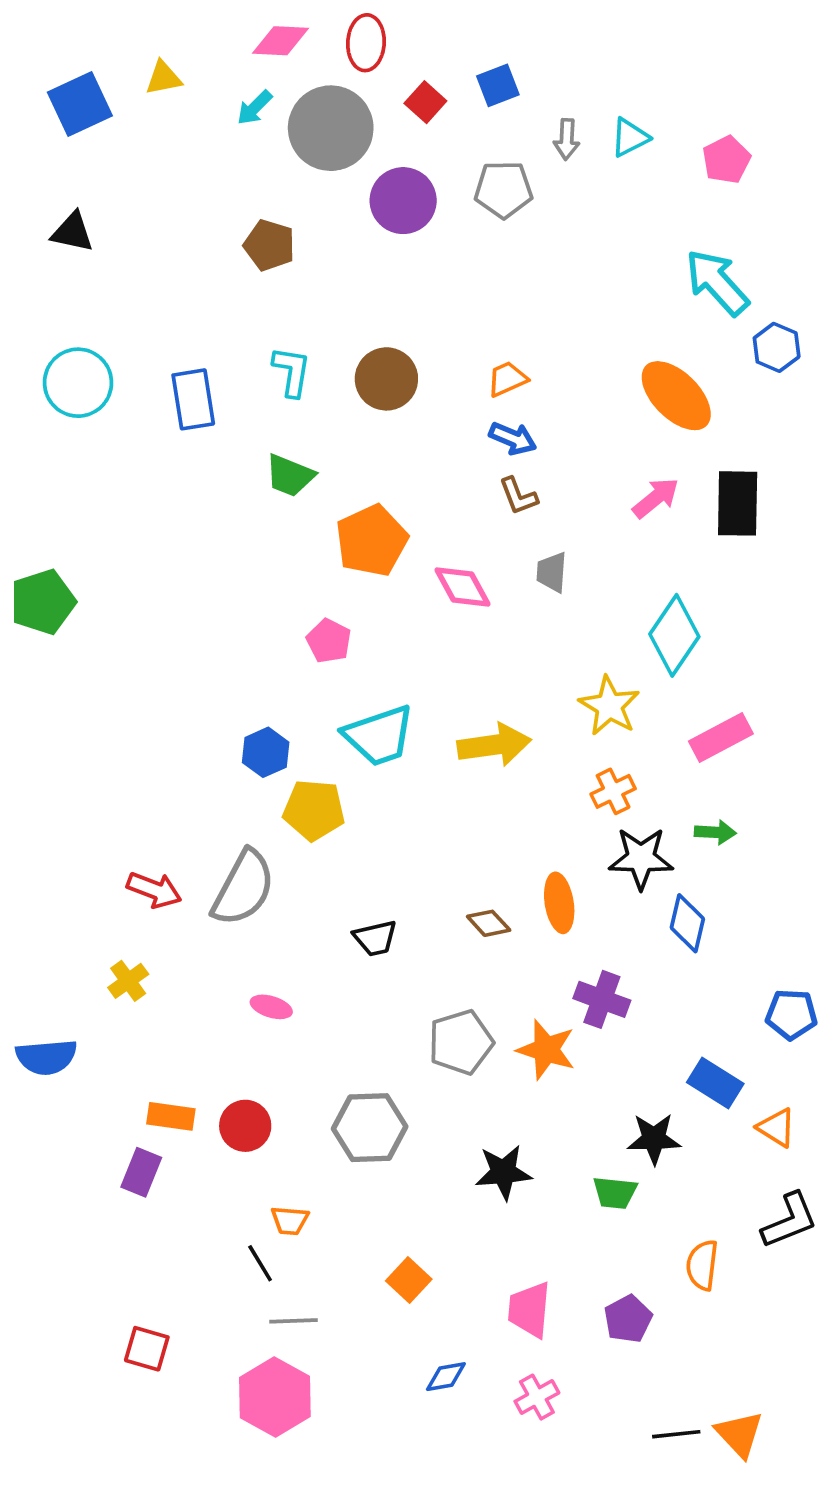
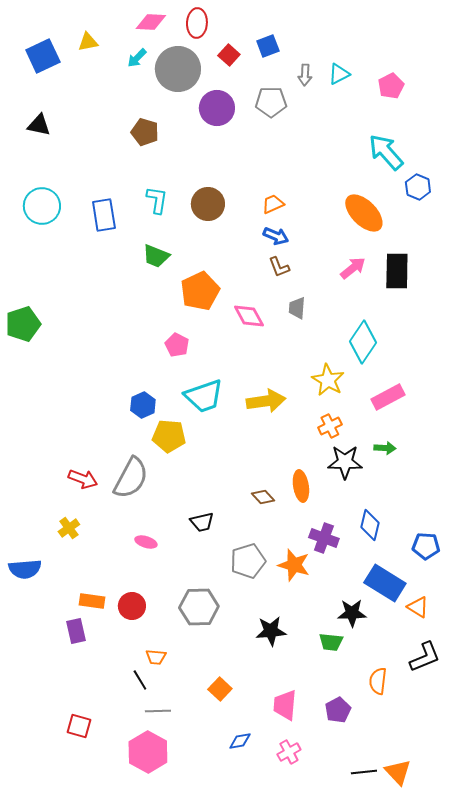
blue diamond: (687, 923) -> (370, 525), moved
black trapezoid: (375, 938) -> (202, 522), moved
blue rectangle: (715, 1083) -> (385, 583), size x1.4
purple rectangle: (141, 1172) -> (76, 631), turned -35

